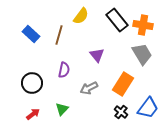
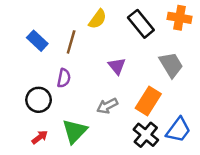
orange cross: (143, 25) -> (180, 18), moved
purple semicircle: (64, 70) -> (64, 78), moved
green triangle: (62, 109) -> (75, 131), size x1.6
black cross: (121, 112) -> (146, 135), size x1.5

